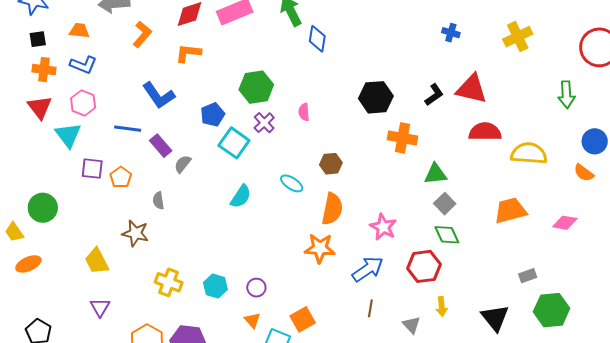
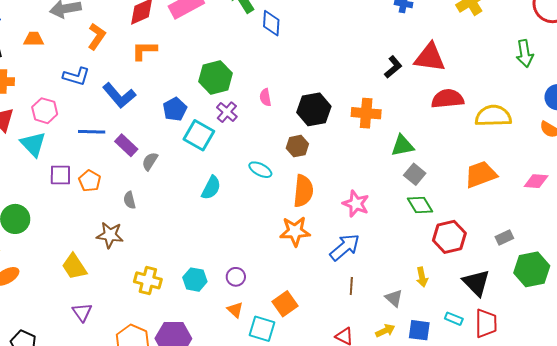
blue L-shape: (83, 65) -> (76, 76), moved
black hexagon: (376, 97) -> (314, 109), moved
red hexagon: (424, 266) -> (449, 237), moved

